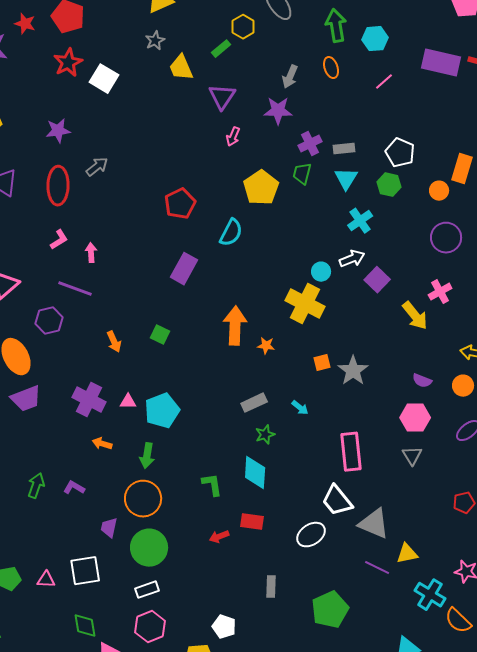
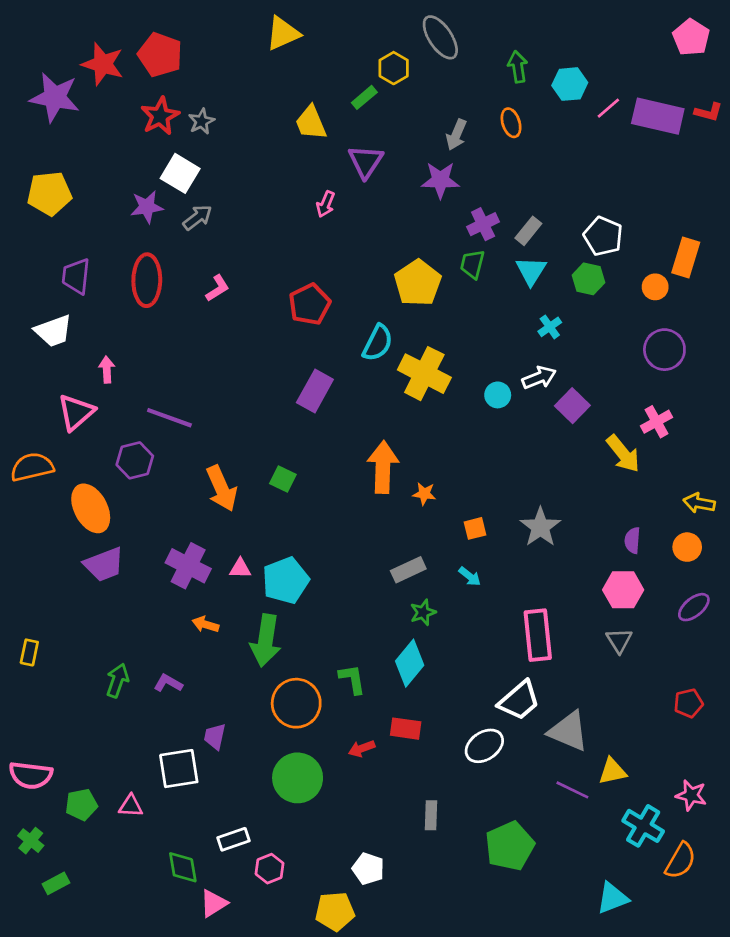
red star: (25, 24) -> (103, 64), size x1.5
green arrow: (336, 26) -> (518, 67), size x0.7
gray star: (155, 41) -> (201, 121), moved
white square: (104, 79) -> (180, 173), moved
pink line: (384, 82) -> (608, 108), moved
pink arrow: (233, 137) -> (326, 204), moved
gray rectangle: (344, 149) -> (528, 231), turned -45
gray arrow: (97, 167) -> (197, 217), moved
cyan cross: (360, 221) -> (550, 327), size x0.7
pink L-shape: (59, 240) -> (217, 288), moved
pink arrow: (91, 253) -> (107, 370), moved
yellow cross: (305, 304) -> (424, 374), moved
orange arrow: (114, 342) -> (221, 488), size x1.6
orange square: (322, 363) -> (475, 528), moved
purple semicircle: (422, 381) -> (632, 540), turned 72
green arrow: (147, 456) -> (266, 640), size x1.5
cyan diamond: (255, 473) -> (410, 663), turned 36
orange circle: (143, 499) -> (296, 703), moved
white trapezoid: (337, 501) -> (519, 701), turned -92
green circle: (149, 548) -> (298, 778), moved
white square: (85, 571) -> (179, 769), moved
white rectangle: (147, 590) -> (234, 839), moved
orange semicircle: (458, 621) -> (680, 861), turned -104
pink hexagon: (150, 627) -> (270, 869), size x0.7

